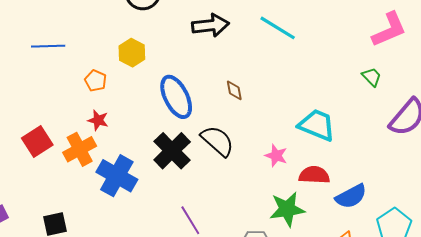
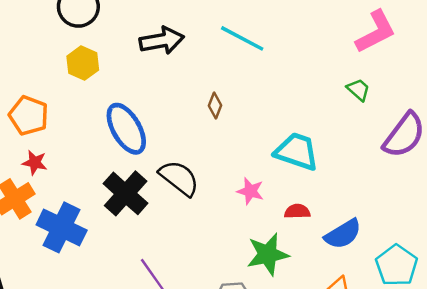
yellow hexagon: (132, 53) -> (83, 63), moved
orange pentagon: (95, 81) -> (29, 116), size x1.5
brown diamond: (234, 90) -> (215, 105), moved, turned 35
red semicircle: (314, 175) -> (297, 211), size x0.7

